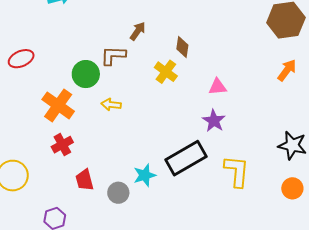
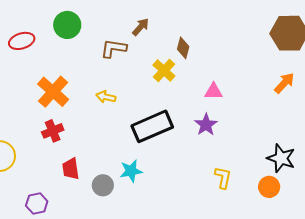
green circle: (86, 74) -> (67, 25), moved
black rectangle: (186, 158) -> (152, 126), moved
yellow L-shape: (237, 171) -> (223, 178), size x0.7
orange circle: (292, 188) -> (269, 187), moved

